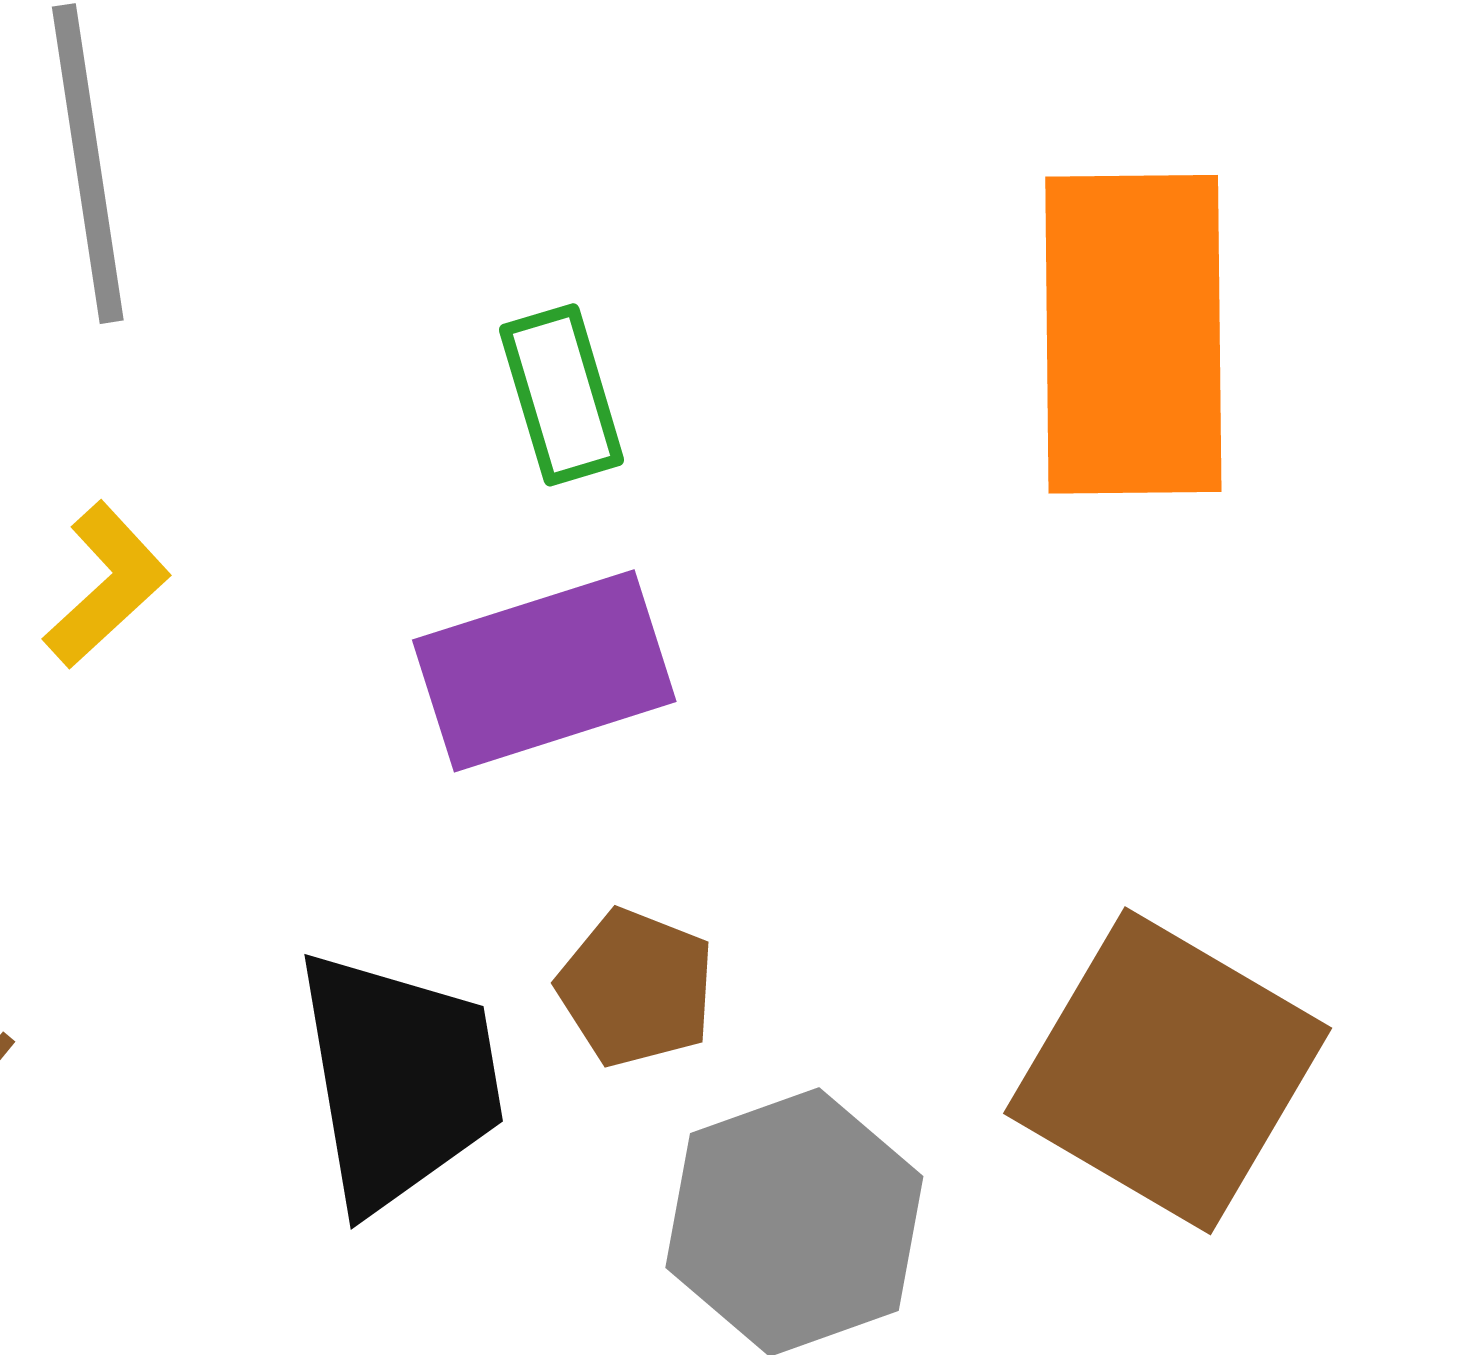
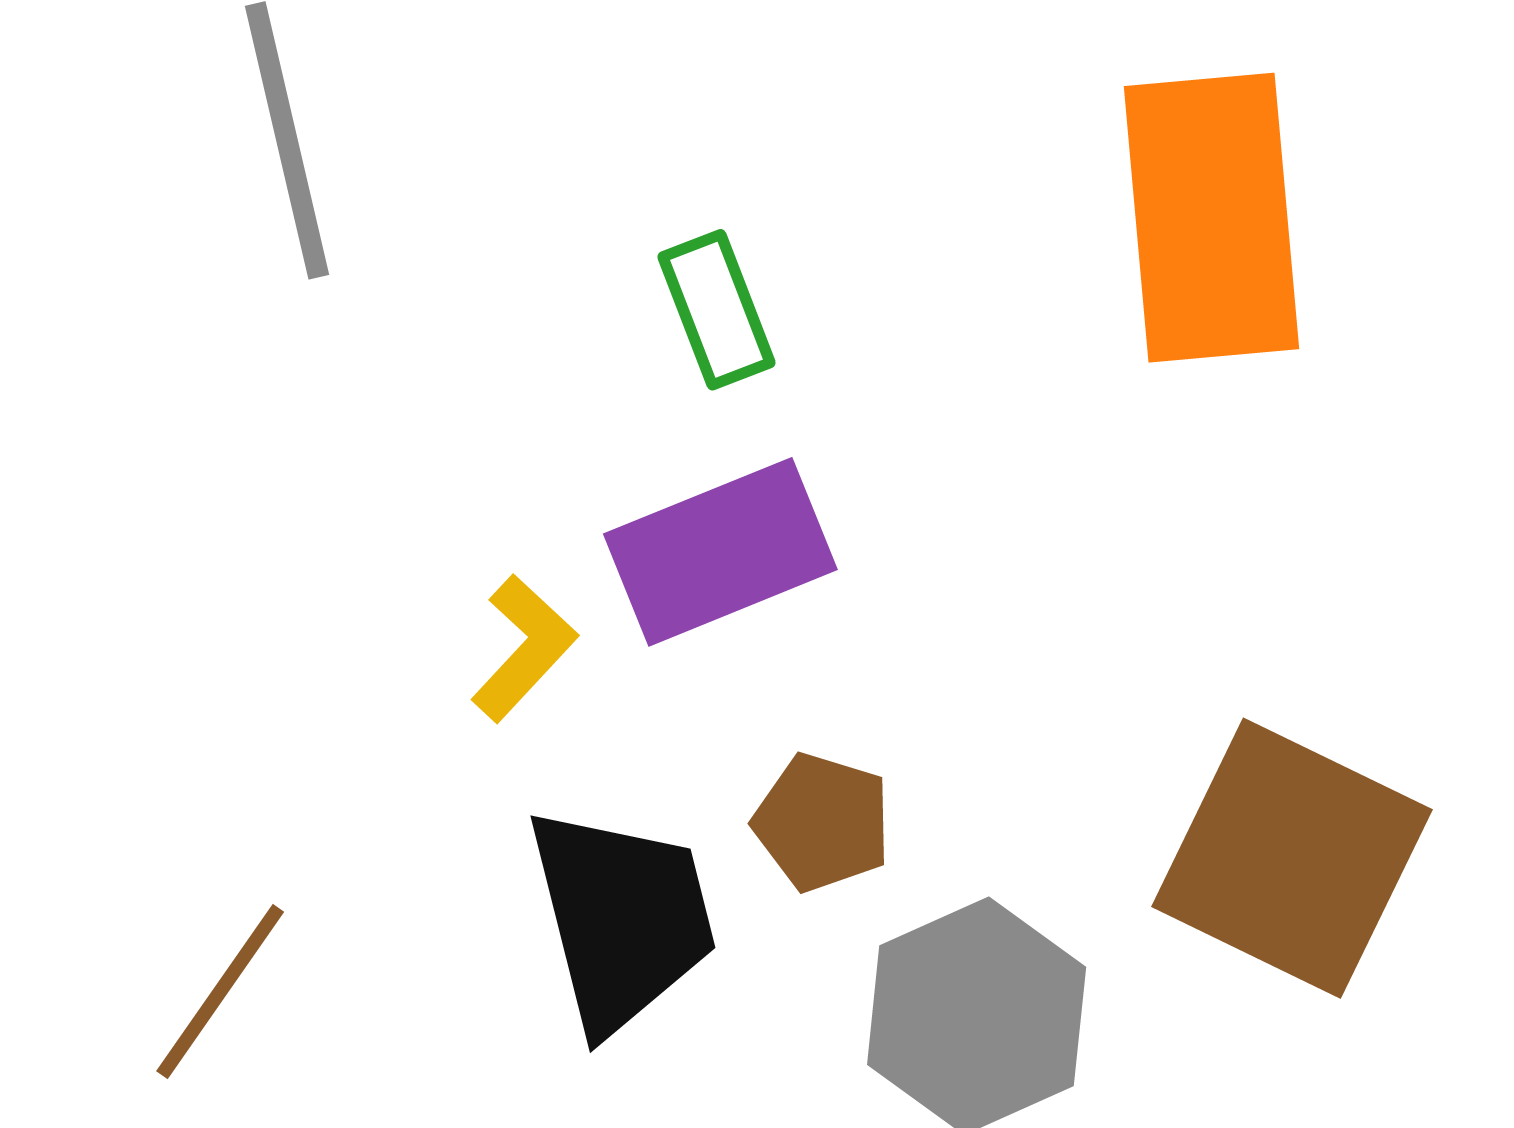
yellow L-shape: (107, 585) -> (524, 648), moved

